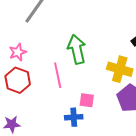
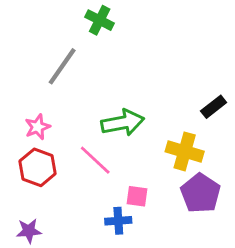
green arrow: (77, 49) -> (123, 123), turned 92
pink line: (58, 75) -> (95, 160), turned -35

